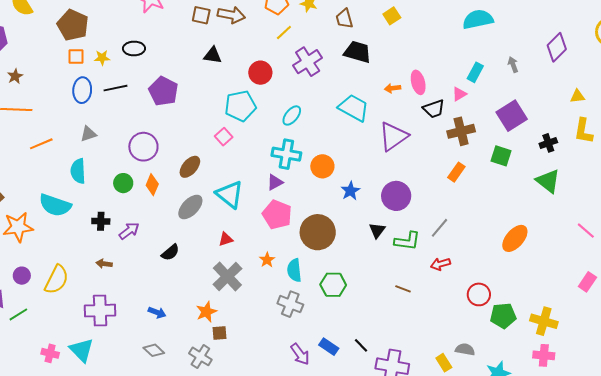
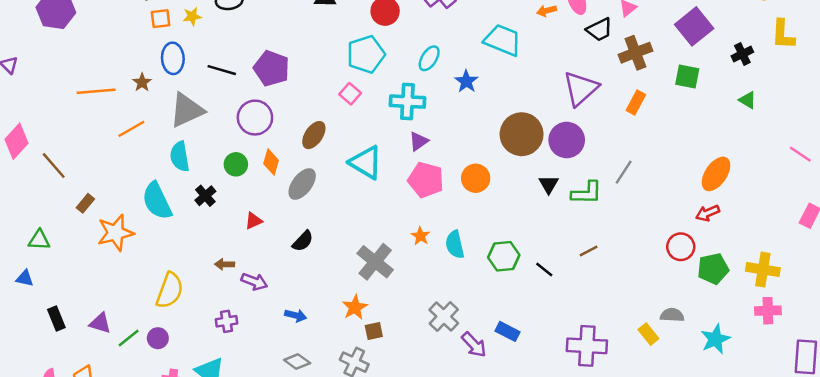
brown star: (15, 76) -> (142, 82), moved
black line: (115, 88) -> (222, 70), moved, turned 35
purple pentagon: (163, 91) -> (272, 68), moved
gray triangle: (88, 134) -> (187, 110), size x1.8
purple triangle: (393, 136) -> (581, 89), moved
cyan cross: (286, 154) -> (407, 102), moved
orange circle: (322, 166) -> (476, 178), moved
green triangle: (548, 181) -> (748, 100), size x0.6
blue star: (350, 191) -> (466, 81), moved
cyan semicircle: (55, 205) -> (157, 201), turned 52
gray ellipse: (190, 207) -> (302, 184), moved
black cross: (101, 221) -> (205, 196), moved, turned -36
purple arrow: (129, 231) -> (254, 282), moved, turned 65
brown circle: (318, 232) -> (522, 134), moved
red triangle: (226, 239) -> (254, 221), moved
red arrow: (440, 264) -> (708, 213), moved
purple circle: (22, 276) -> (158, 338), moved
brown line: (403, 289) -> (589, 251), turned -42
gray cross: (290, 304) -> (444, 317), moved, turned 30
purple cross: (100, 311) -> (227, 321), size x0.6
black line: (361, 345) -> (544, 269), moved

